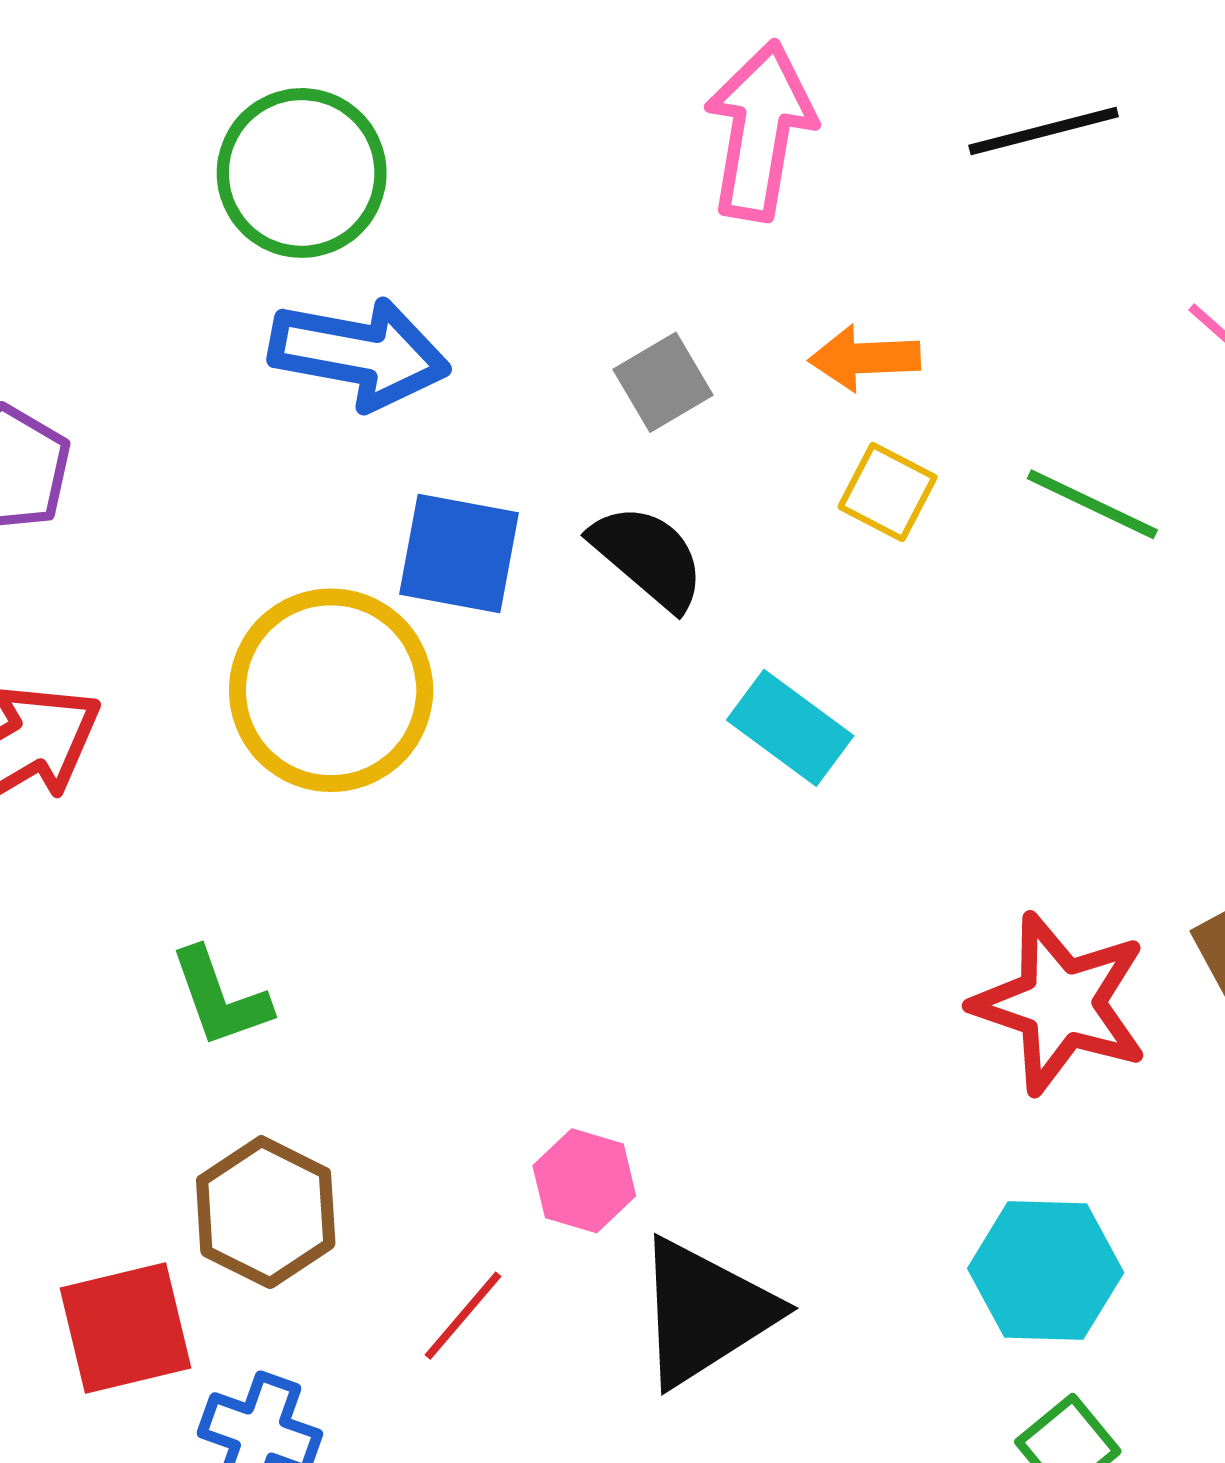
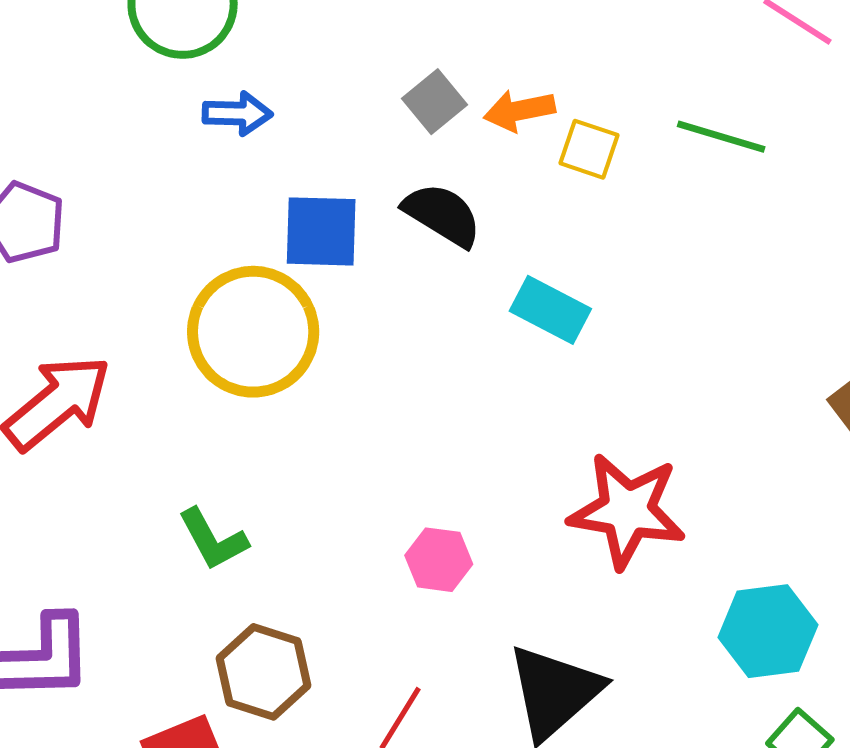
blue arrow: (359, 353) -> (237, 114), size x0.6
orange arrow: (865, 358) -> (519, 110), moved
red star: (1061, 1003) -> (627, 511), moved
pink hexagon: (584, 1181) -> (439, 560), moved

